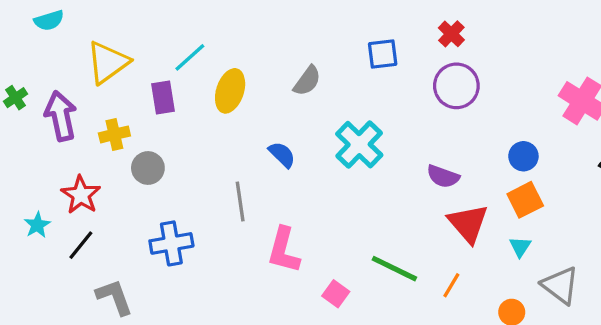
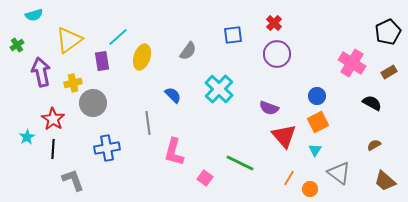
green cross: (15, 98) -> (17, 45), moved
gray circle: (148, 168) -> (93, 103), size x1.4
black line: (81, 245) -> (53, 149), turned -36
orange line: (451, 285) -> (289, 178), moved

